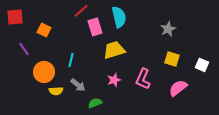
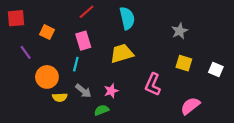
pink rectangle: (95, 27) -> (83, 41), moved
pink star: (114, 80) -> (111, 91), moved
pink semicircle: (178, 88) -> (190, 106), moved

